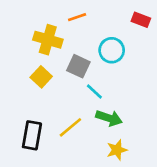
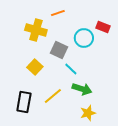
red rectangle: (141, 20) -> (103, 27), moved
yellow square: (41, 77) -> (35, 67), moved

